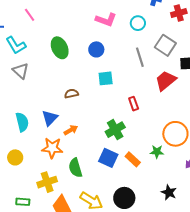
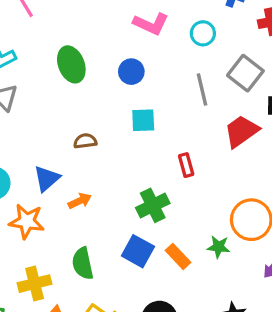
orange star: (52, 148) -> (27, 221), moved

